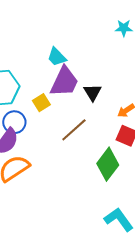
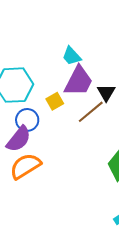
brown line: (74, 130) -> (91, 112), moved

